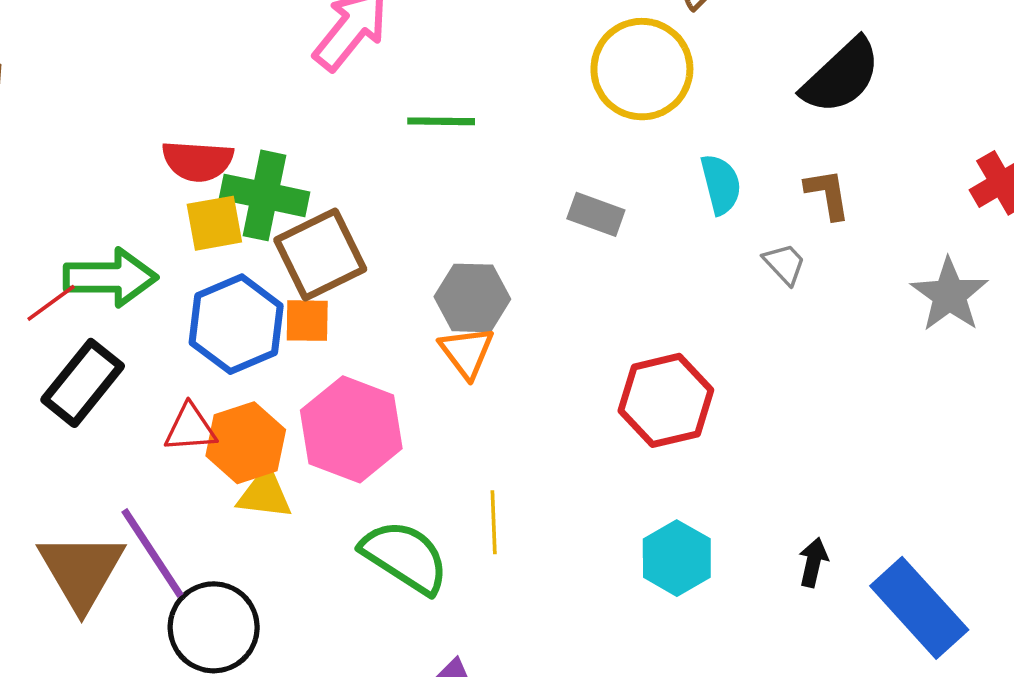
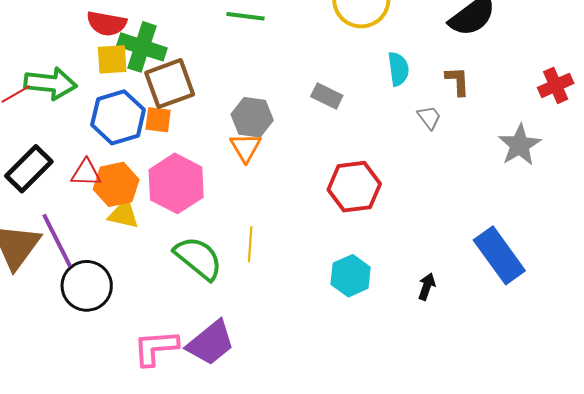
gray rectangle: (596, 214) -> (327, 96), moved
black rectangle: (83, 383) -> (29, 169), moved
blue rectangle: (919, 608) -> (499, 255), moved

